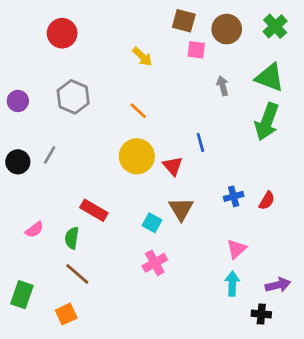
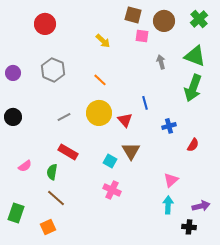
gray line: (50, 155) -> (64, 117), moved, turned 32
blue cross: (234, 196) -> (169, 126), moved
pink cross: (155, 263) -> (112, 190), turned -36

